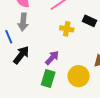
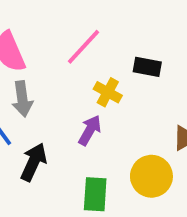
yellow cross: (67, 29) -> (108, 92), turned 32
purple arrow: (52, 58) -> (90, 130), moved

